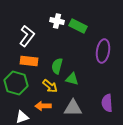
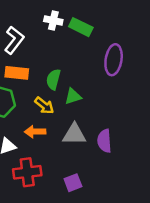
green triangle: (72, 79) -> (73, 96), turned -32
purple semicircle: (107, 103) -> (104, 141), moved

